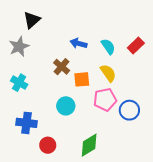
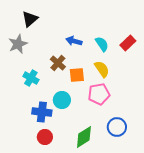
cyan cross: (19, 83) -> (31, 78), moved
blue circle: (129, 110) -> (117, 127), moved
blue cross: (27, 123) -> (42, 112), moved

